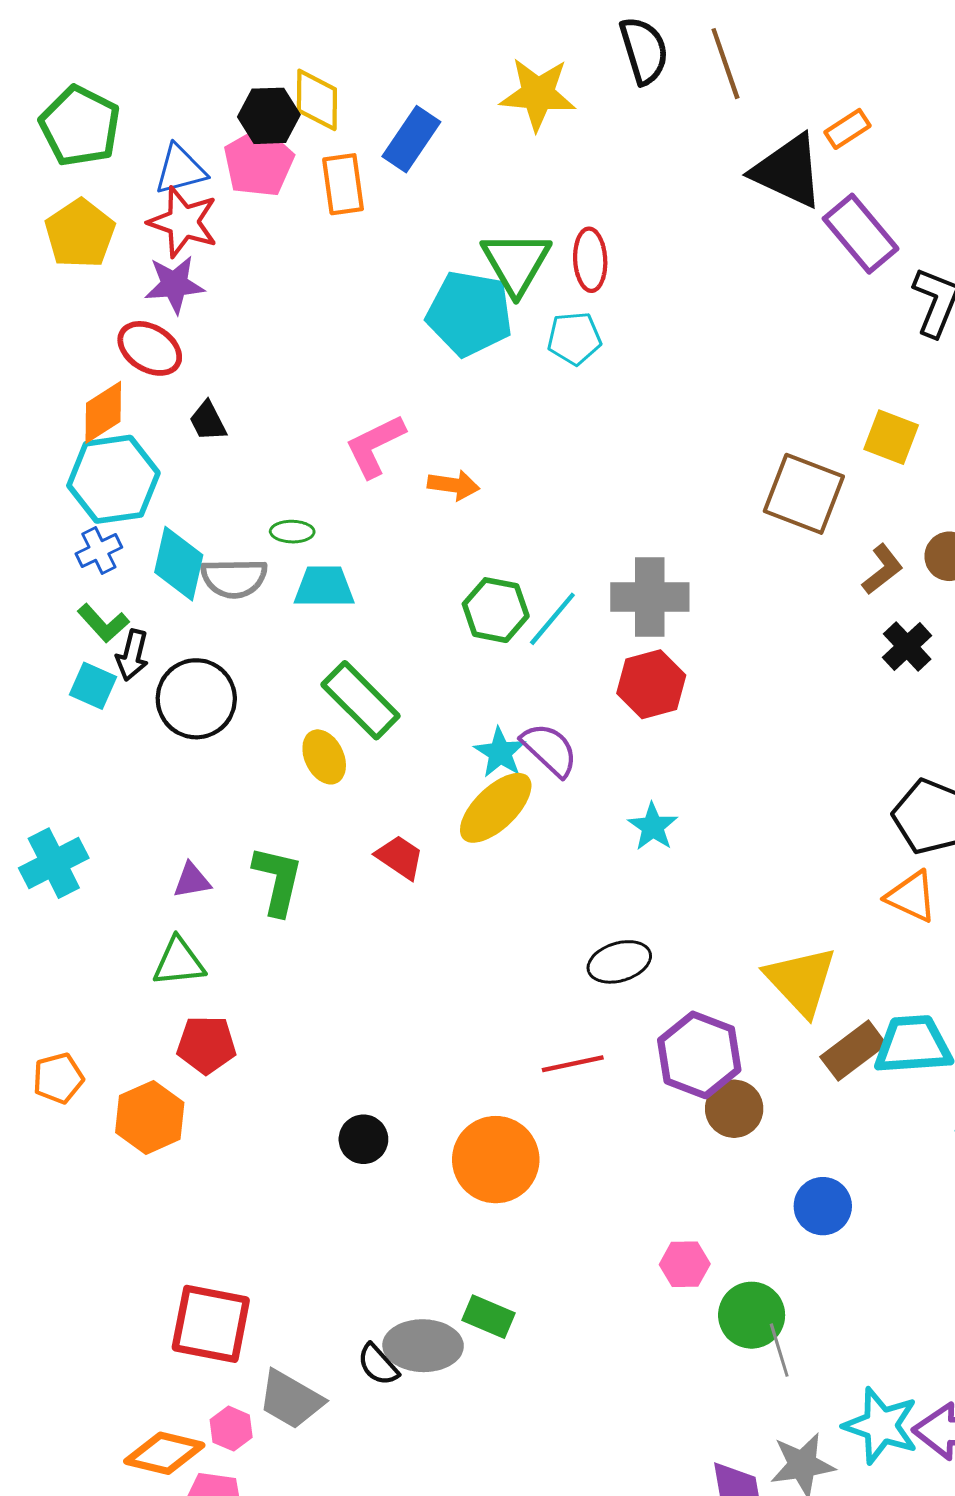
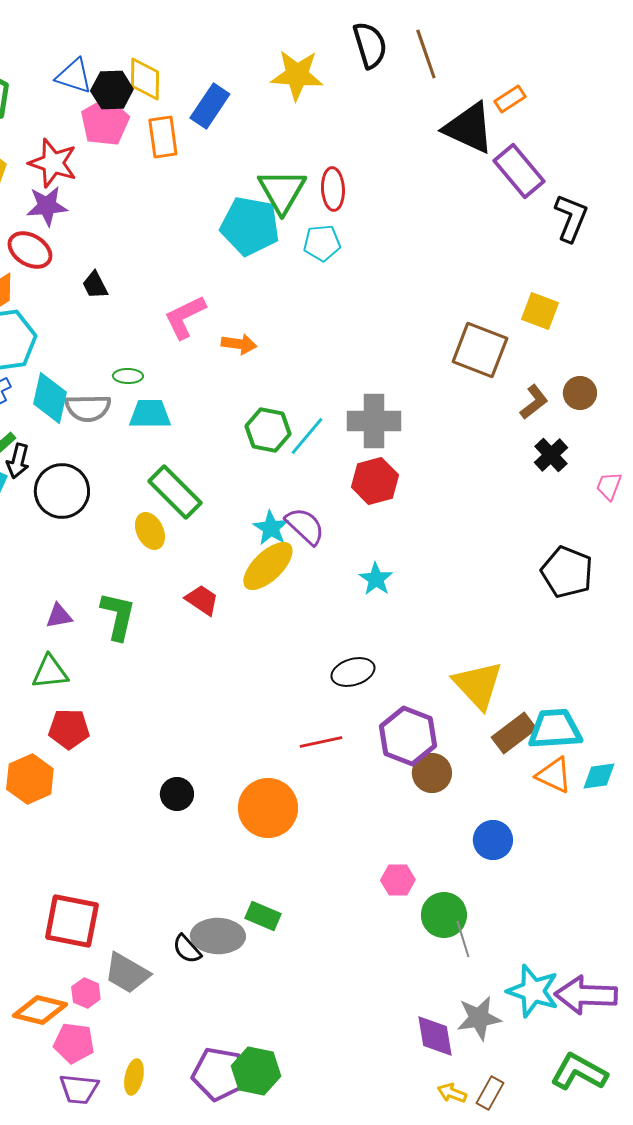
blue triangle: (180, 170) -> (74, 76), moved, turned 33
black trapezoid: (208, 421) -> (95, 285), moved
orange triangle: (911, 896) -> (554, 775), moved

